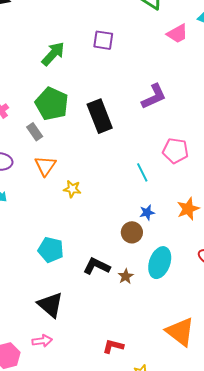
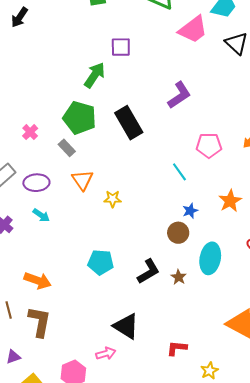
pink trapezoid: (177, 34) -> (193, 29), size x1.4
green arrow: (53, 54) -> (95, 75), moved
black L-shape: (97, 266) -> (148, 271), turned 132
black triangle: (50, 305) -> (126, 326), moved

